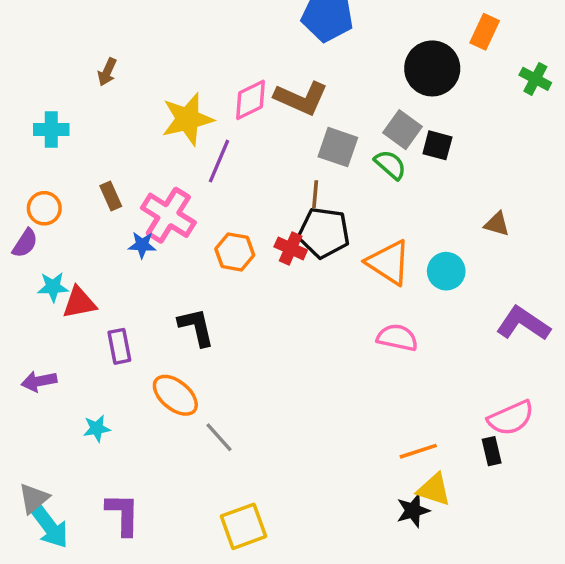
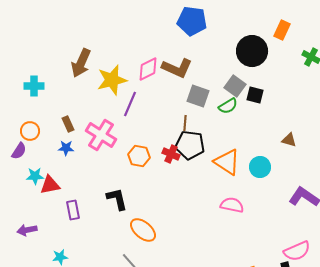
brown arrow: (107, 72) -> (81, 63), moved, size x1.8
green semicircle: (390, 165) -> (228, 106), turned 108
blue star: (142, 245) -> (66, 148), moved
orange ellipse: (175, 395) -> (143, 230), moved

